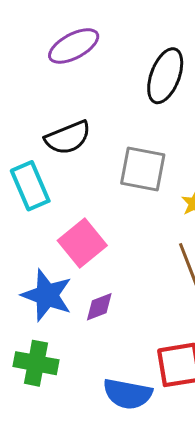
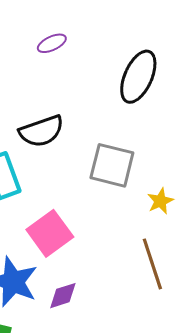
purple ellipse: (74, 46) -> (52, 43), size x0.6

